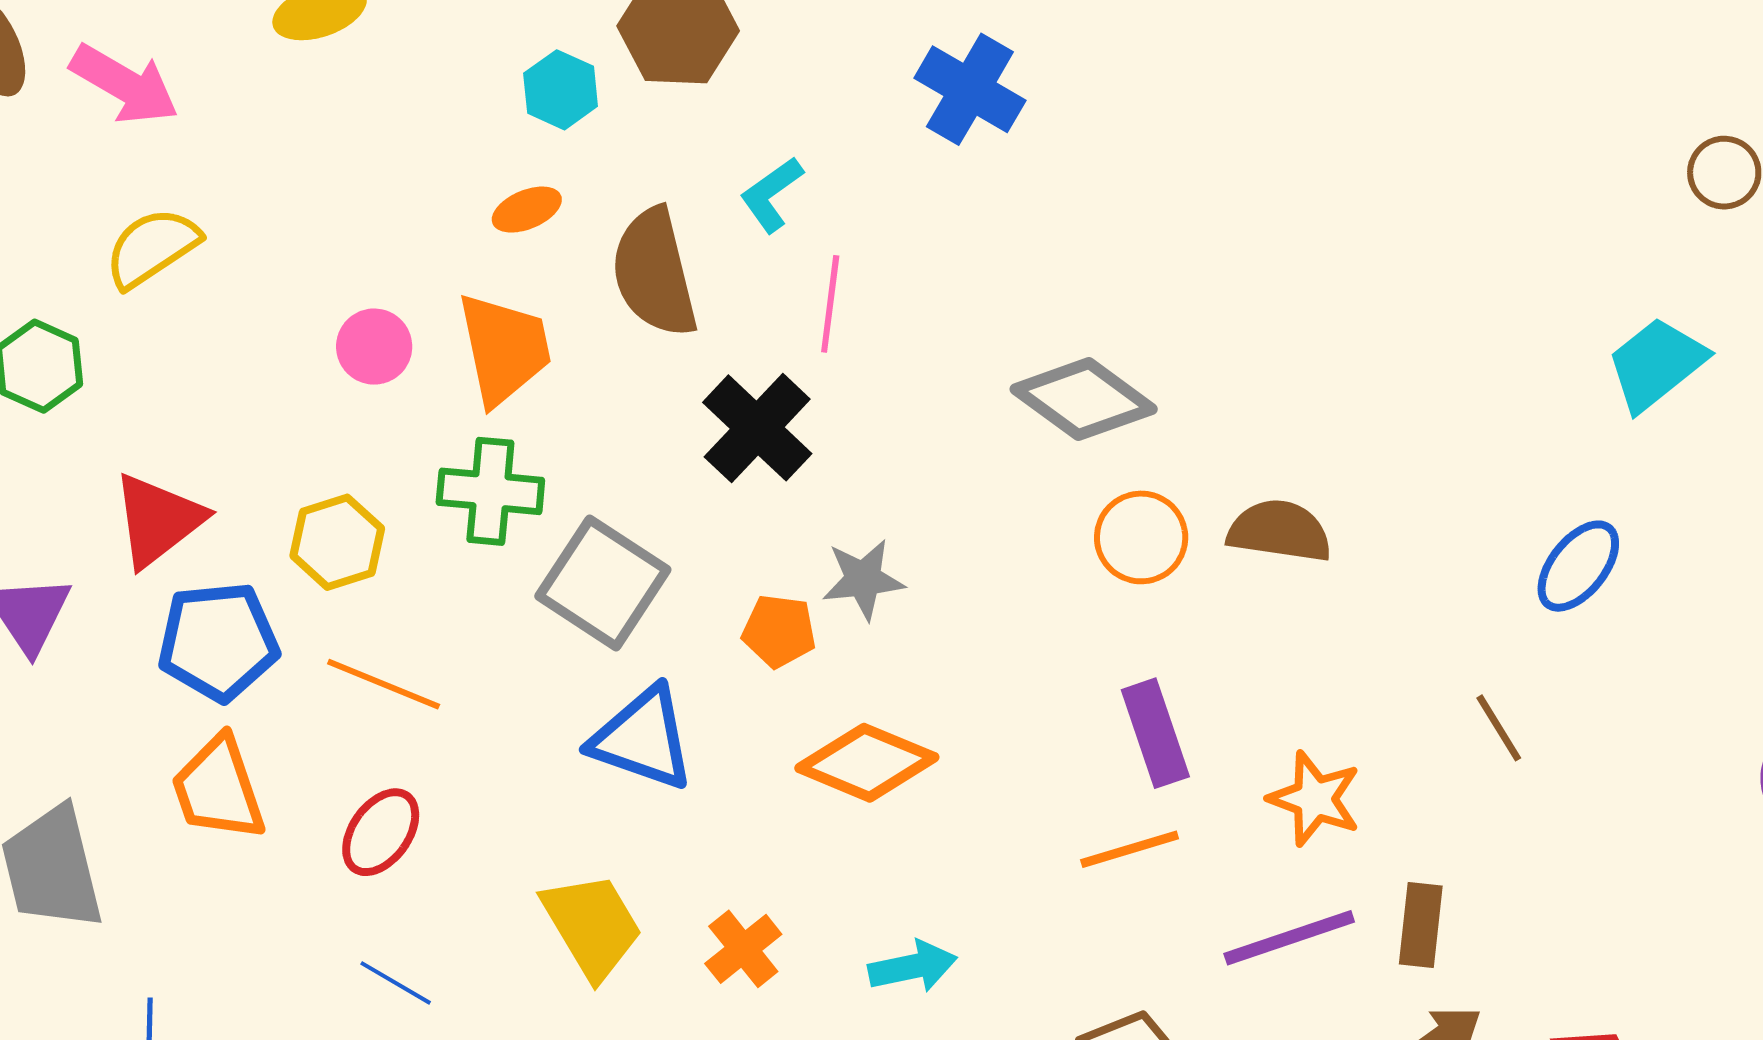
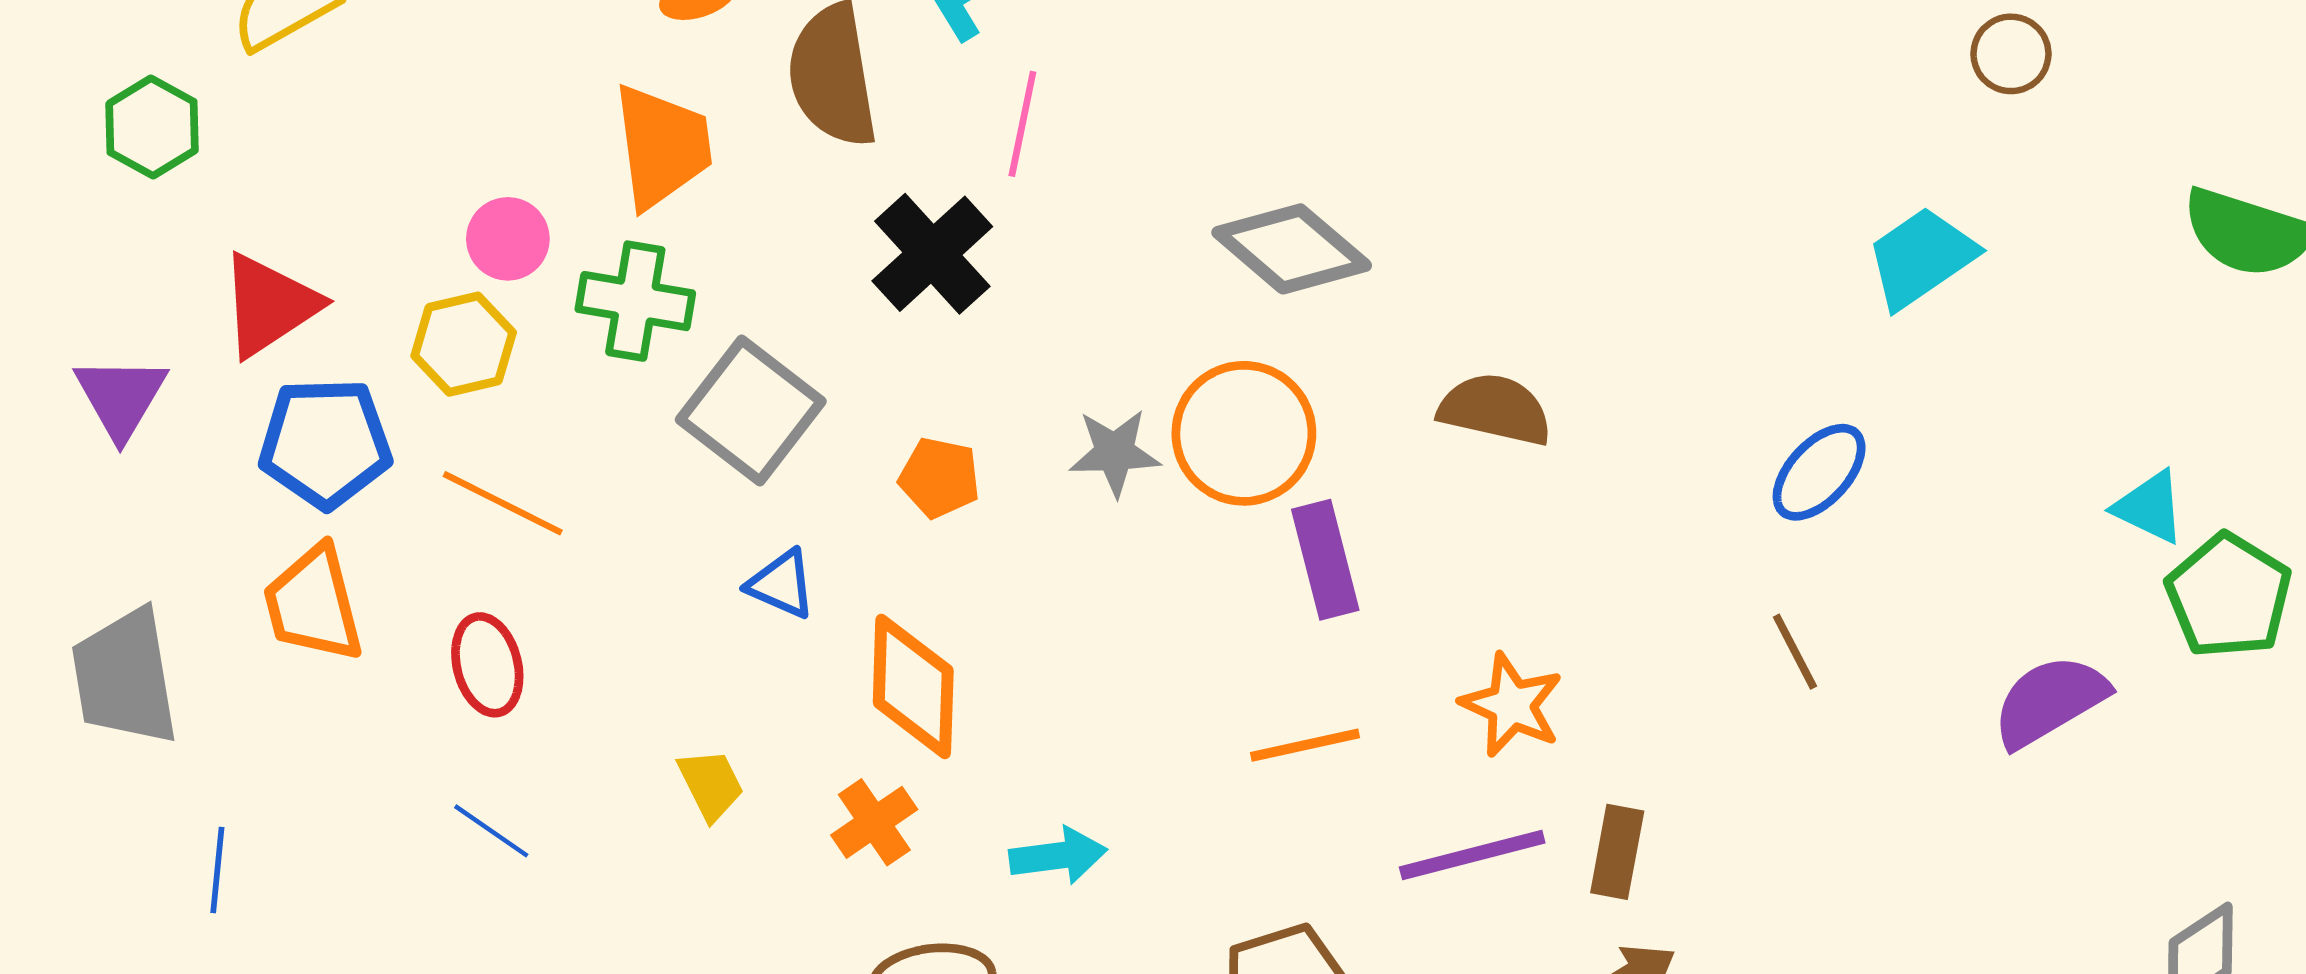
pink circle: (374, 347) -> (508, 239), moved
orange circle: (1141, 537) -> (1244, 433), moved, size x1.4
gray star: (863, 579) -> (1115, 453), moved
brown line: (1499, 728) -> (1795, 652), moved
purple rectangle: (1155, 733) -> (1325, 560), moved
blue triangle: (643, 739) -> (781, 584), size x0.6
orange diamond: (867, 763) -> (913, 687), moved, turned 65
red ellipse: (381, 832) -> (487, 665), turned -54
yellow trapezoid: (592, 926) -> (711, 785), size x0.6

